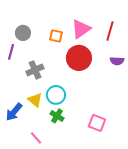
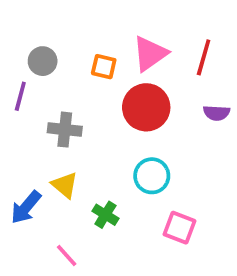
gray cross: (35, 70) -> (65, 130), turned 30
cyan circle: (56, 95) -> (152, 176), moved

